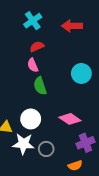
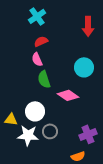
red arrow: (72, 26) -> (88, 26), moved, turned -90
pink diamond: (70, 119) -> (68, 95), moved
gray circle: (46, 149) -> (50, 131), moved

